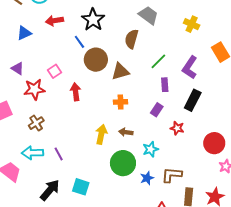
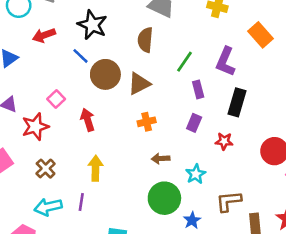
yellow arrow: (101, 134) -> (96, 168), moved
purple line: (59, 154) -> (81, 202), turned 48
blue star: (147, 178) -> (192, 220), moved

